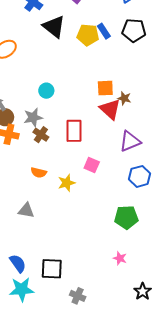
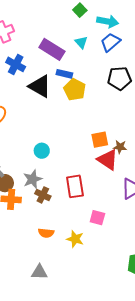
blue rectangle: (104, 31) -> (64, 74), moved, turned -35
yellow pentagon: (88, 35) -> (75, 90), turned 30
yellow star: (67, 183) -> (75, 239), turned -30

